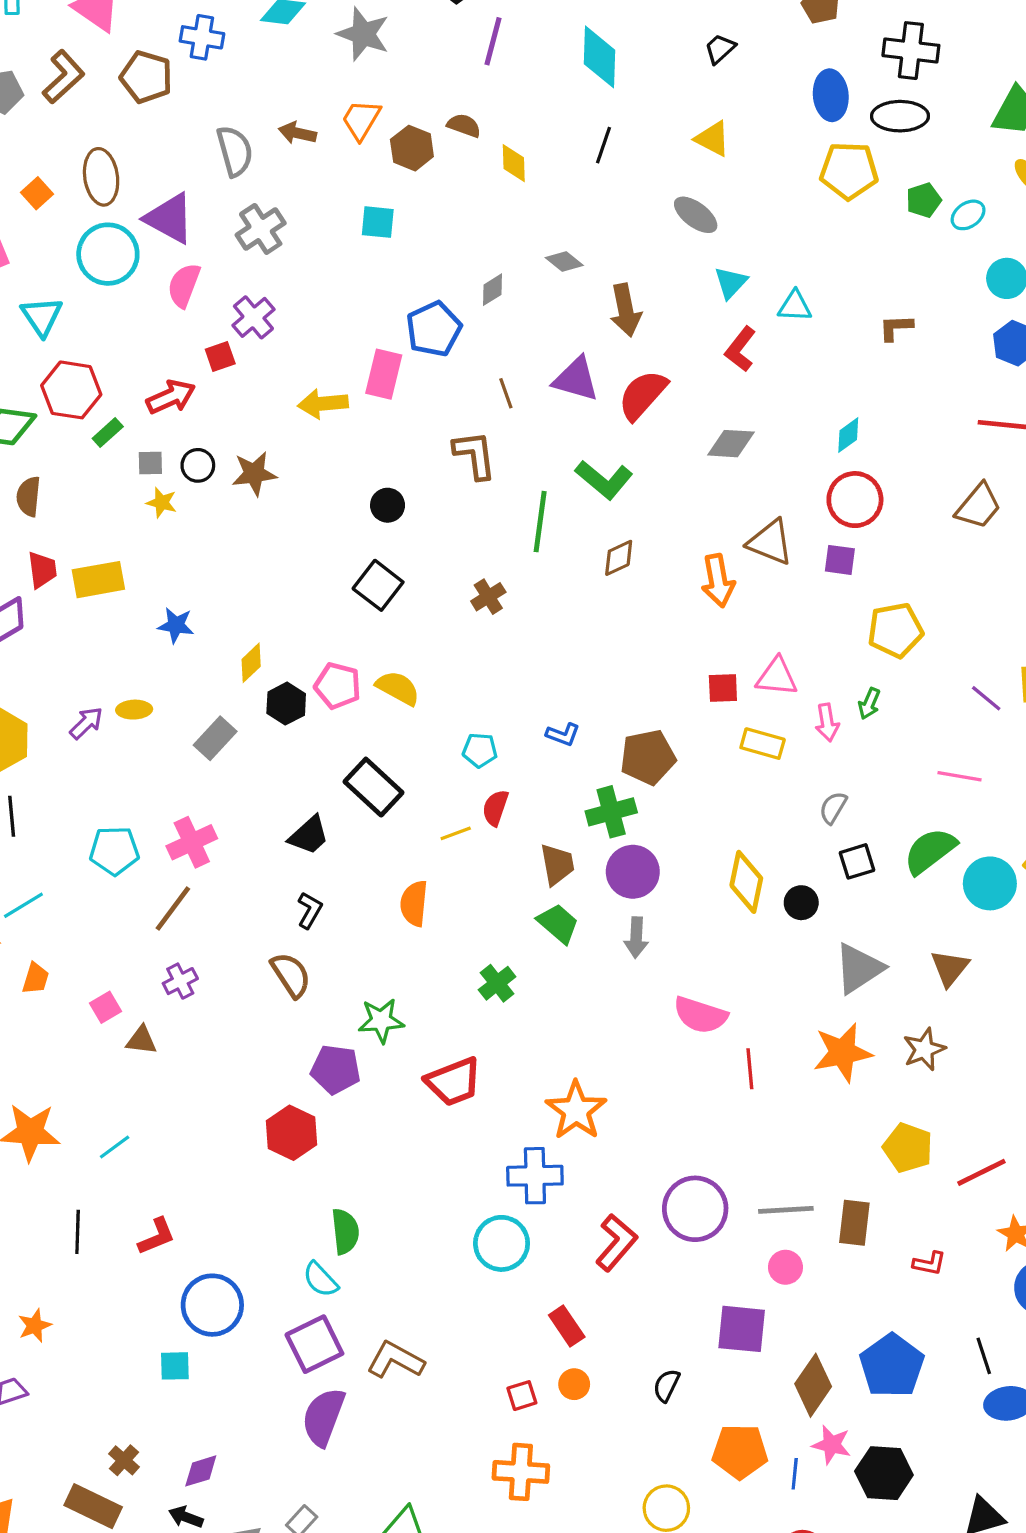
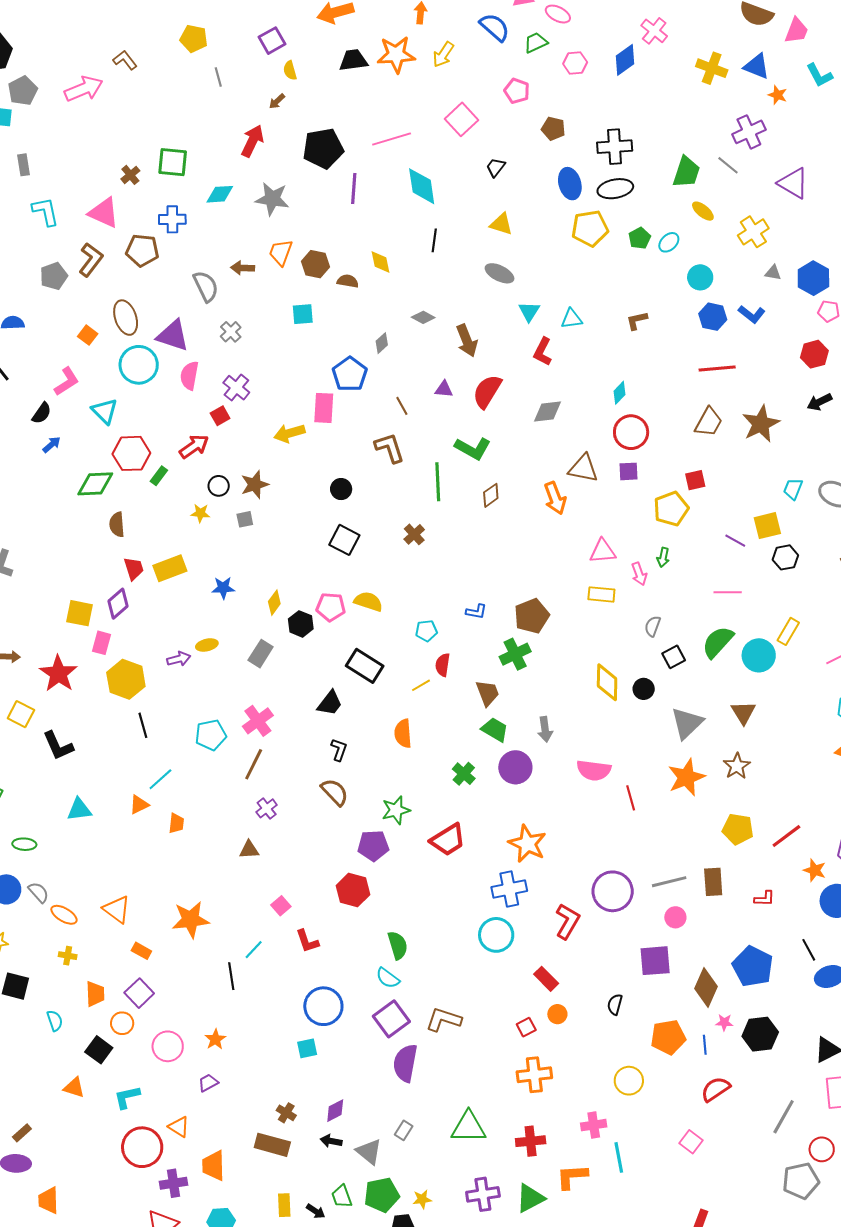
brown semicircle: (464, 125) -> (348, 281), moved
gray cross: (261, 229) -> (231, 332), size x0.7
purple triangle: (576, 379) -> (444, 389), size x0.6
gray square: (150, 463) -> (245, 519), moved
red square: (723, 688) -> (695, 480), moved
purple arrow: (86, 723) -> (179, 659), turned 40
purple circle: (633, 872) -> (515, 767), moved
pink square: (105, 1007) -> (281, 906), moved
cyan line: (115, 1147) -> (254, 950), moved
red L-shape: (157, 1236) -> (307, 941), moved, turned 104
pink star: (832, 1445) -> (724, 1022), size x0.7

